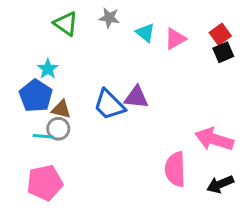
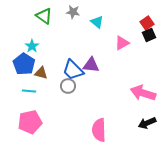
pink triangle: (175, 39) -> (122, 43), moved
gray circle: (58, 129) -> (68, 86), moved
pink semicircle: (175, 169) -> (99, 130), moved

